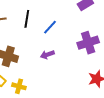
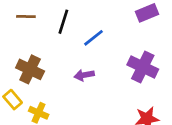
purple cross: (88, 43) -> (143, 67), turned 35

